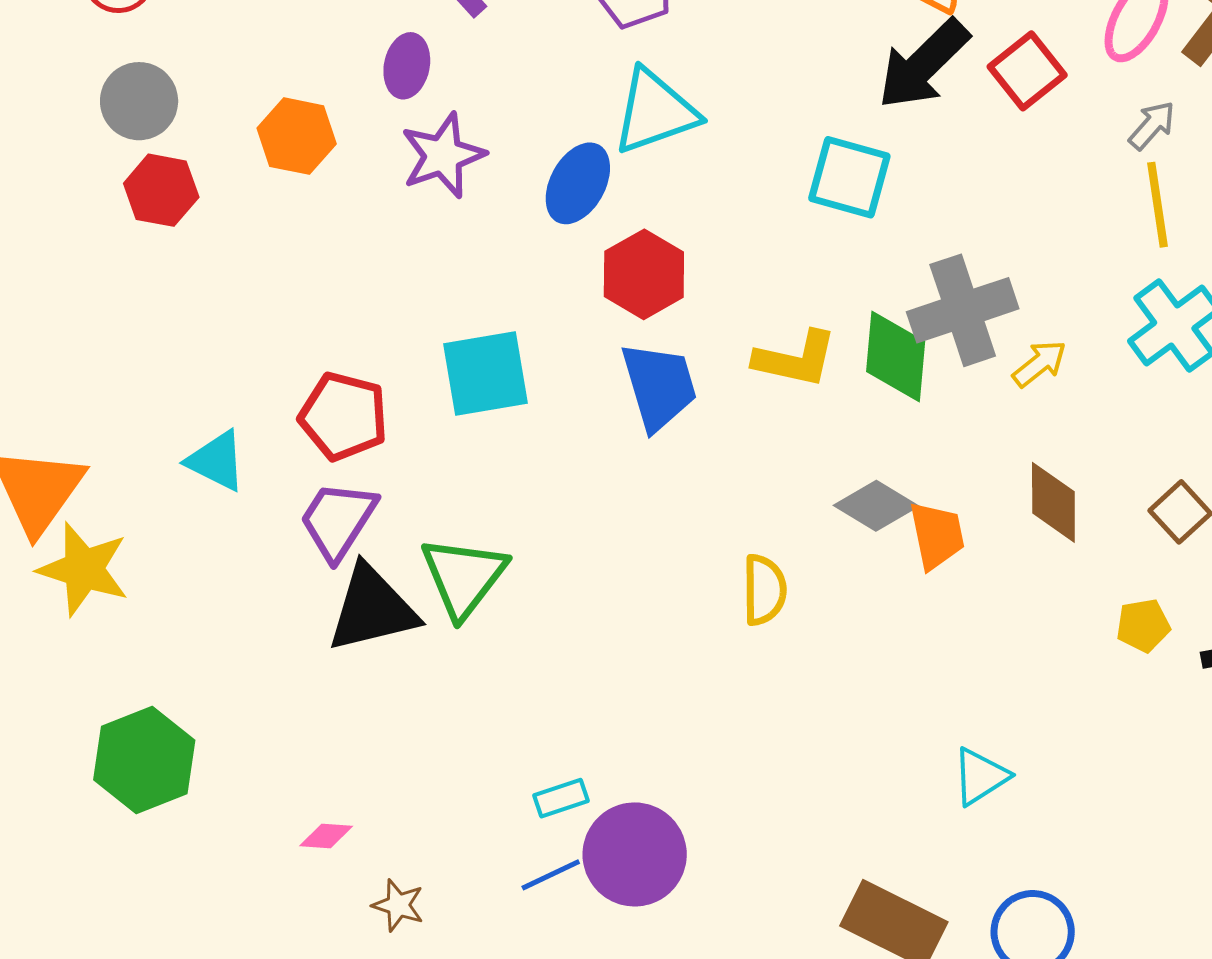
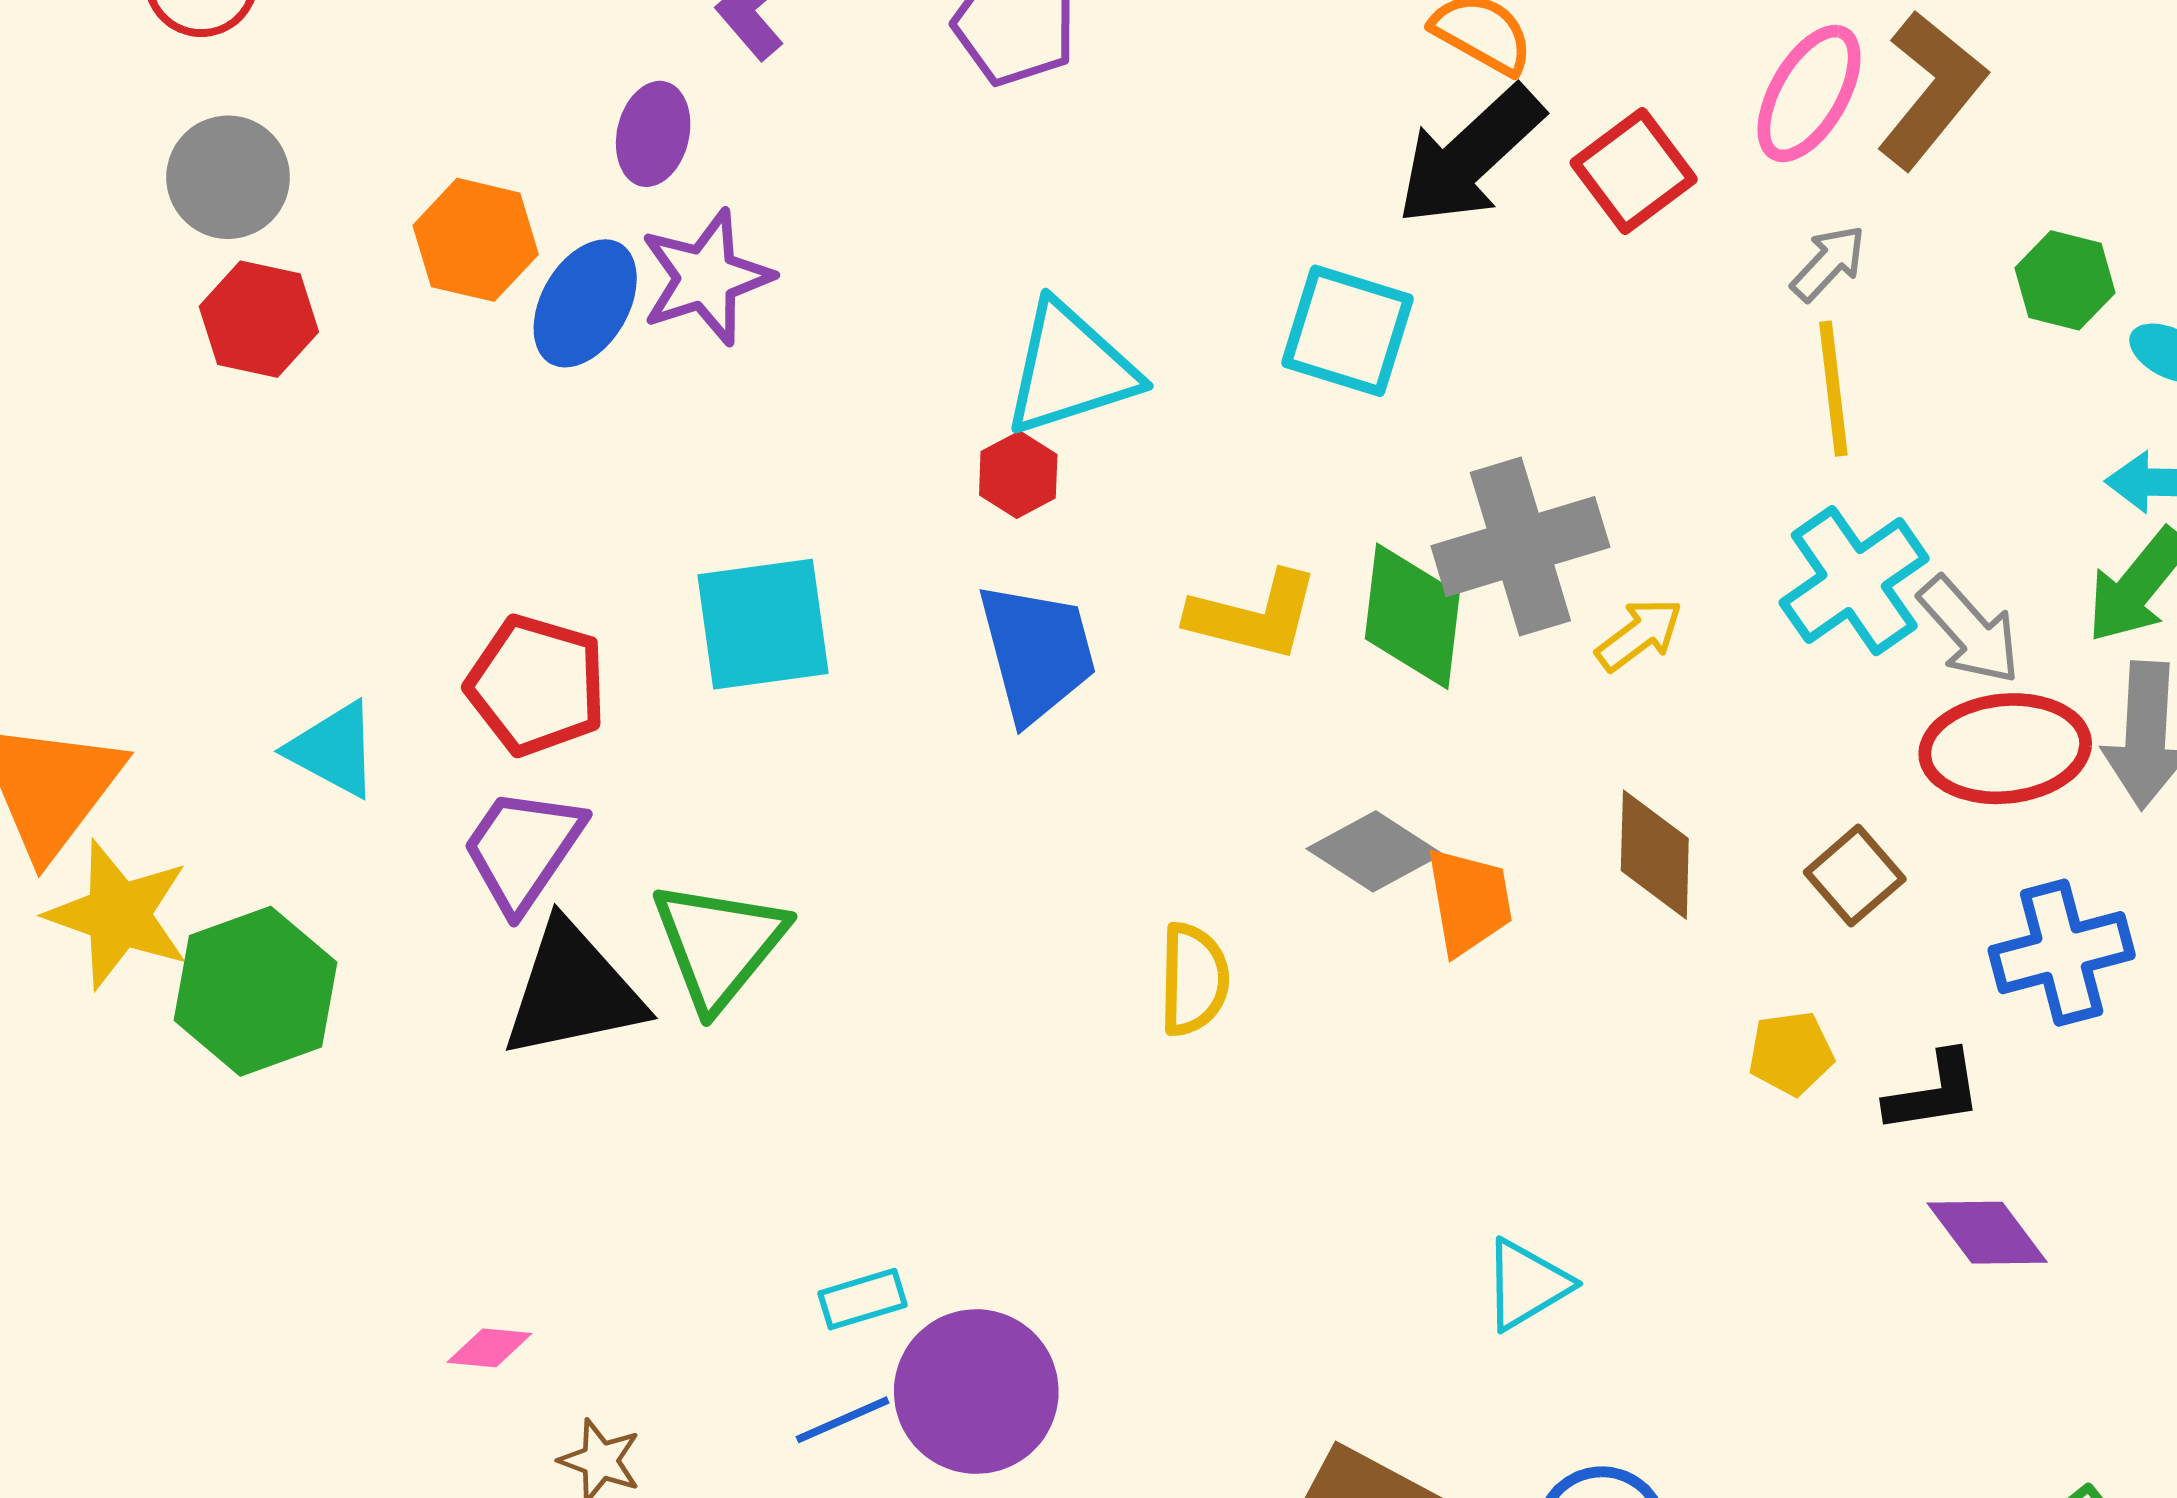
cyan triangle: (655, 112) -> (1070, 369), moved
blue ellipse: (578, 183) -> (585, 303), moved
red hexagon: (644, 274) -> (1018, 475), size x0.6
green hexagon: (144, 760) -> (255, 991), moved

